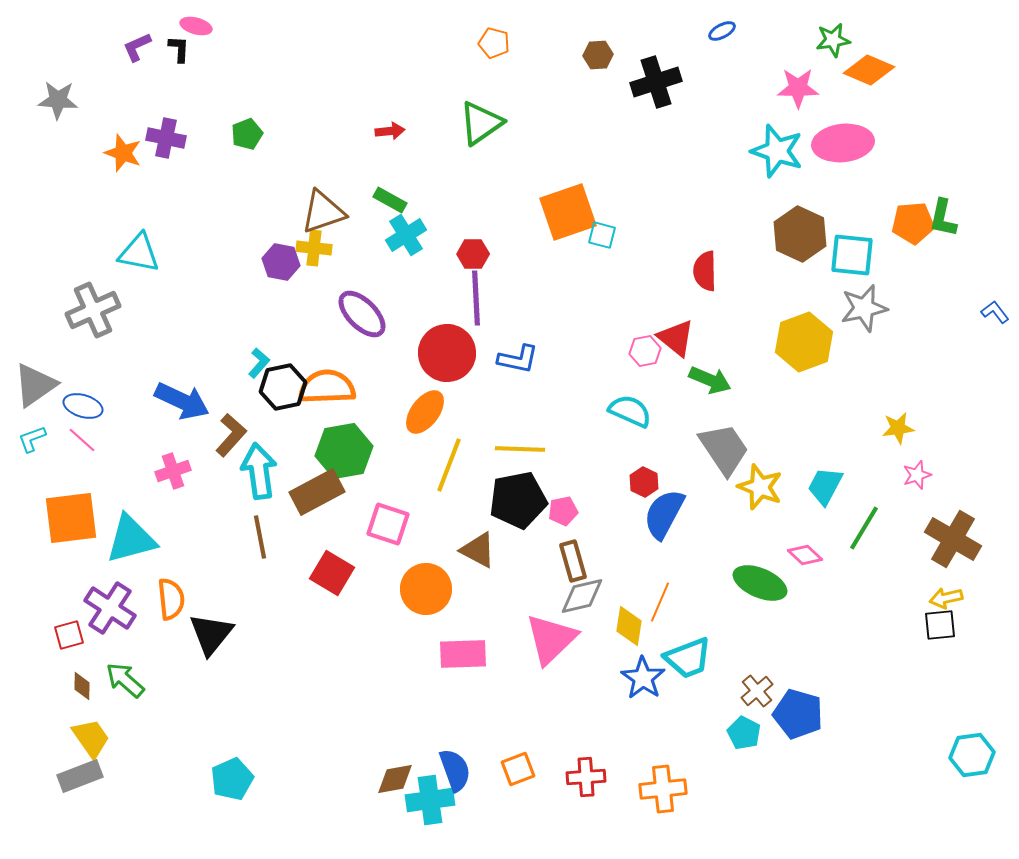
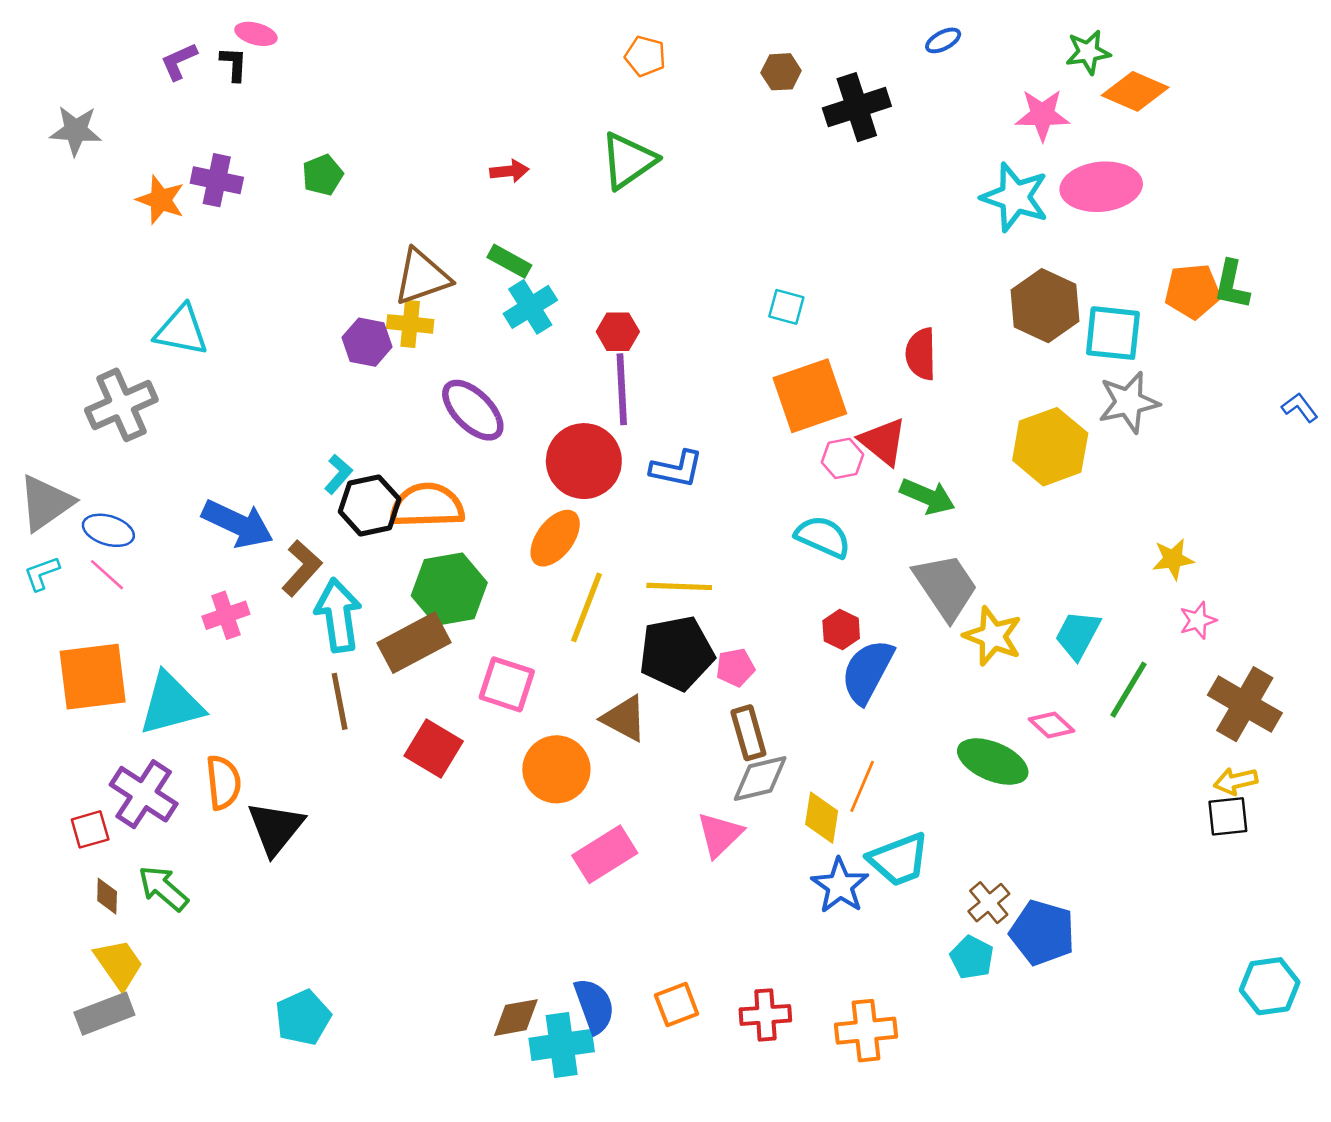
orange square: (568, 212) -> (810, 396), moved
pink triangle: (551, 639) -> (720, 835), size x0.7
pink rectangle: (463, 654) -> (605, 854), turned -30

